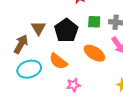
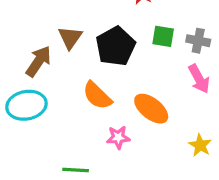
orange ellipse: (94, 53) -> (151, 109), moved
cyan ellipse: (29, 69) -> (26, 105), moved

